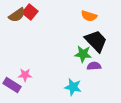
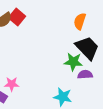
orange semicircle: (89, 16) -> (80, 21), turned 91

